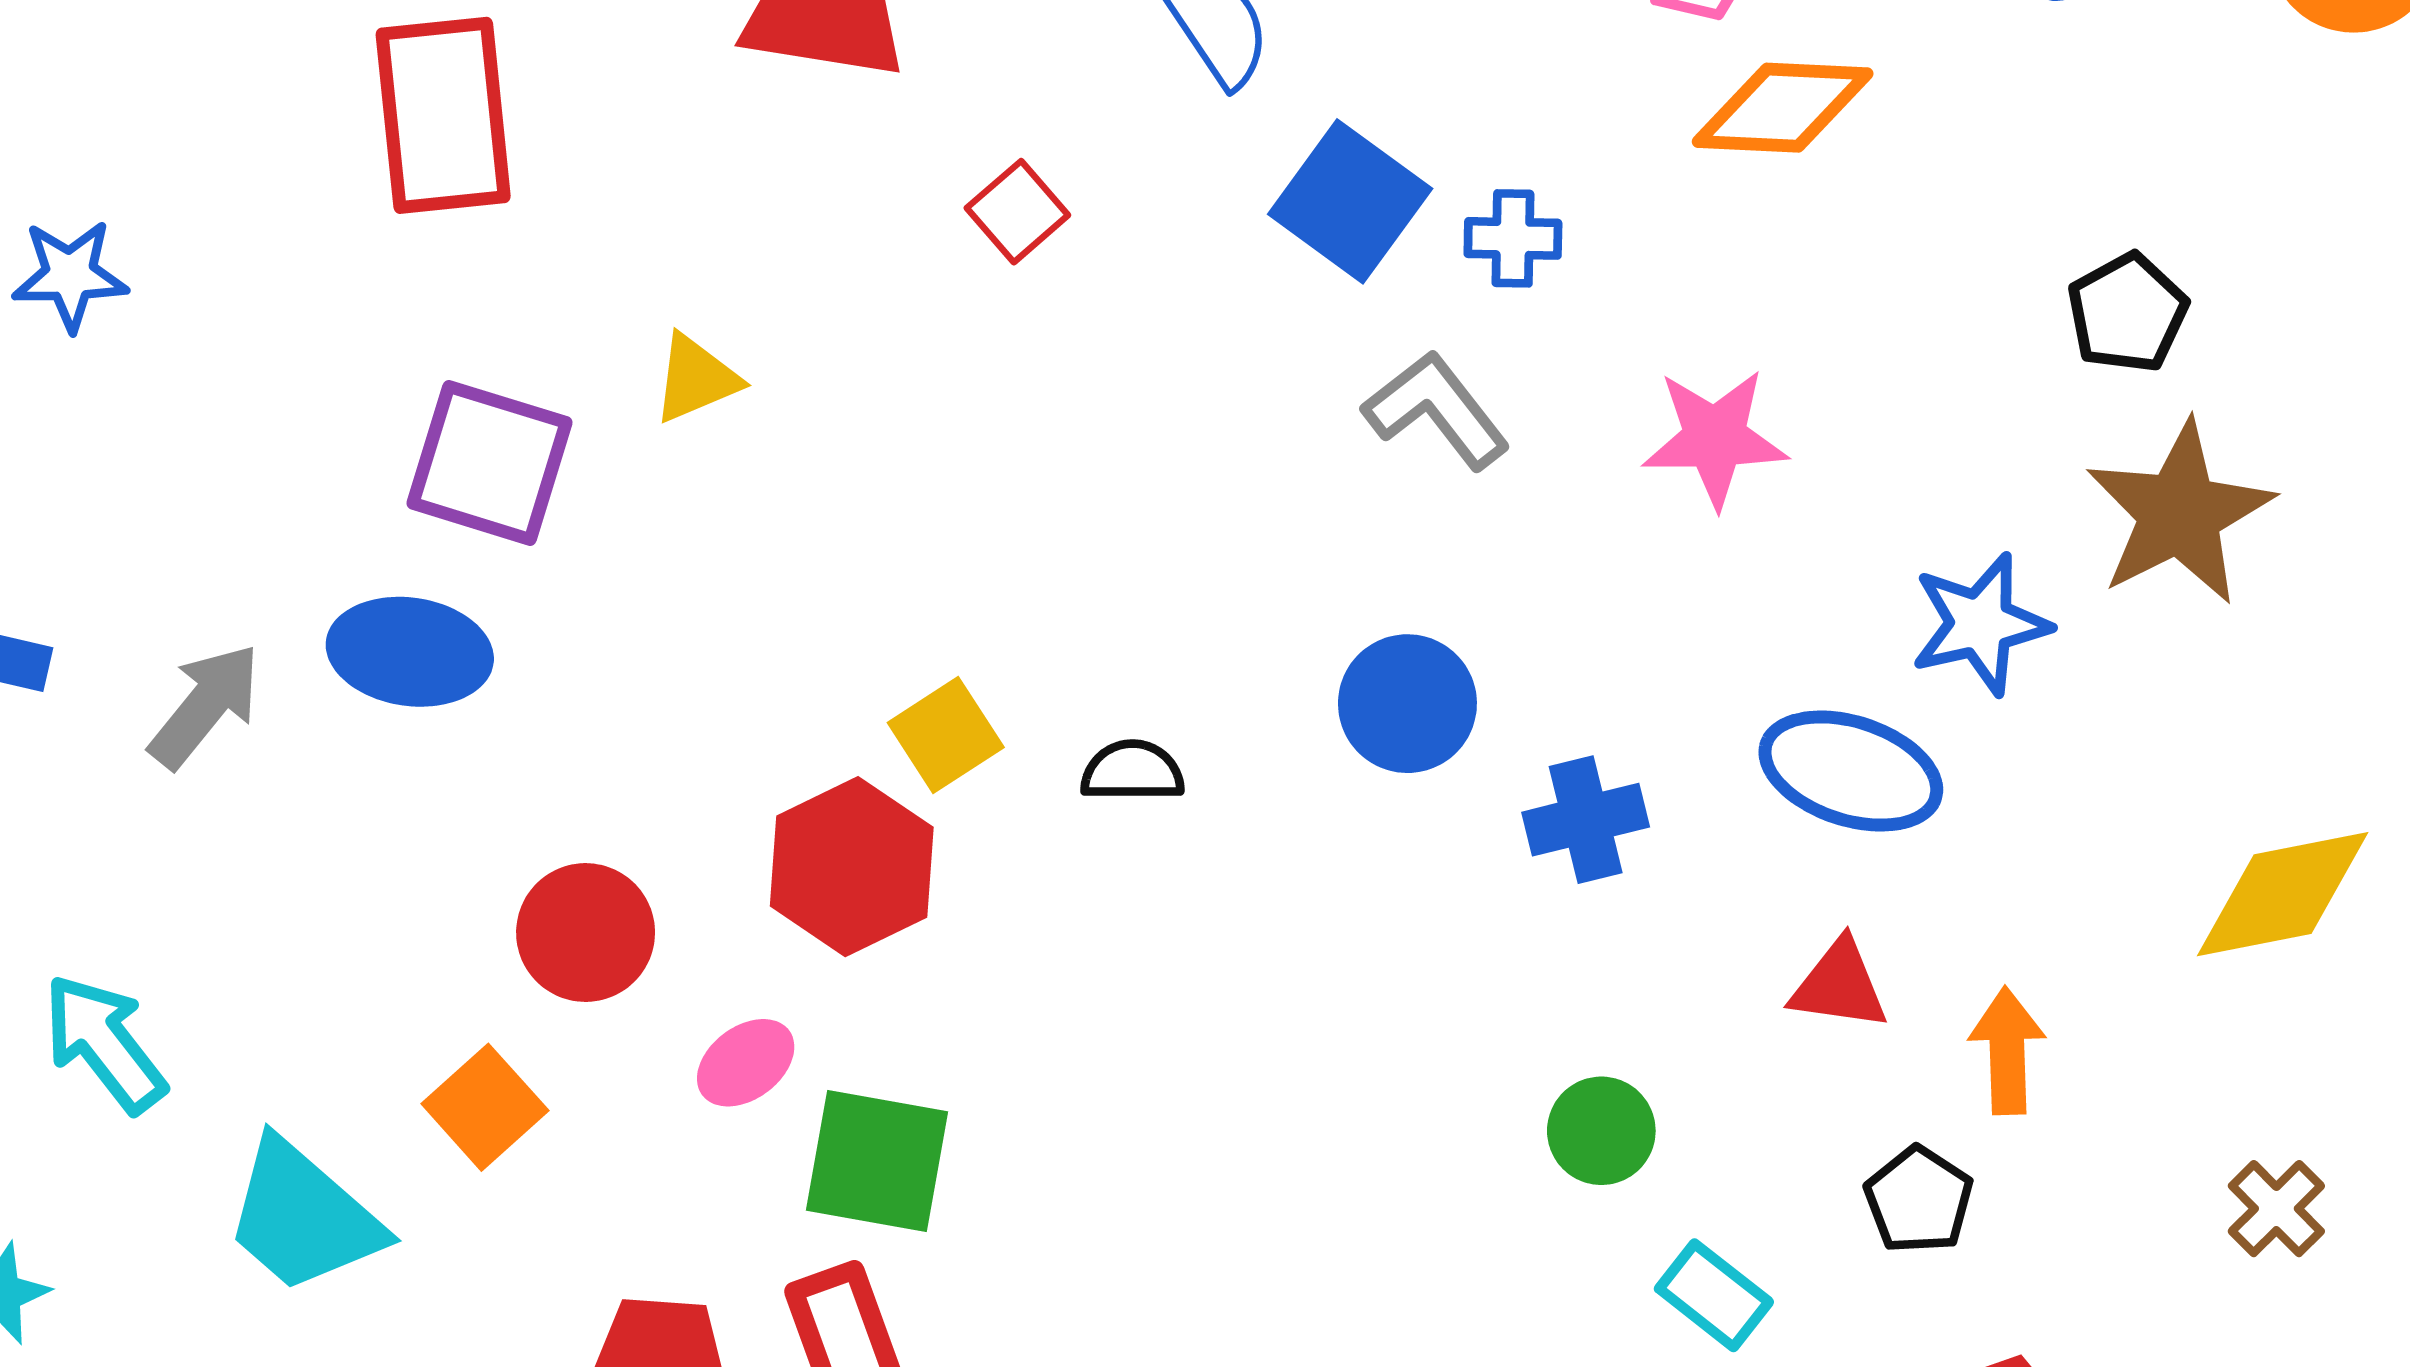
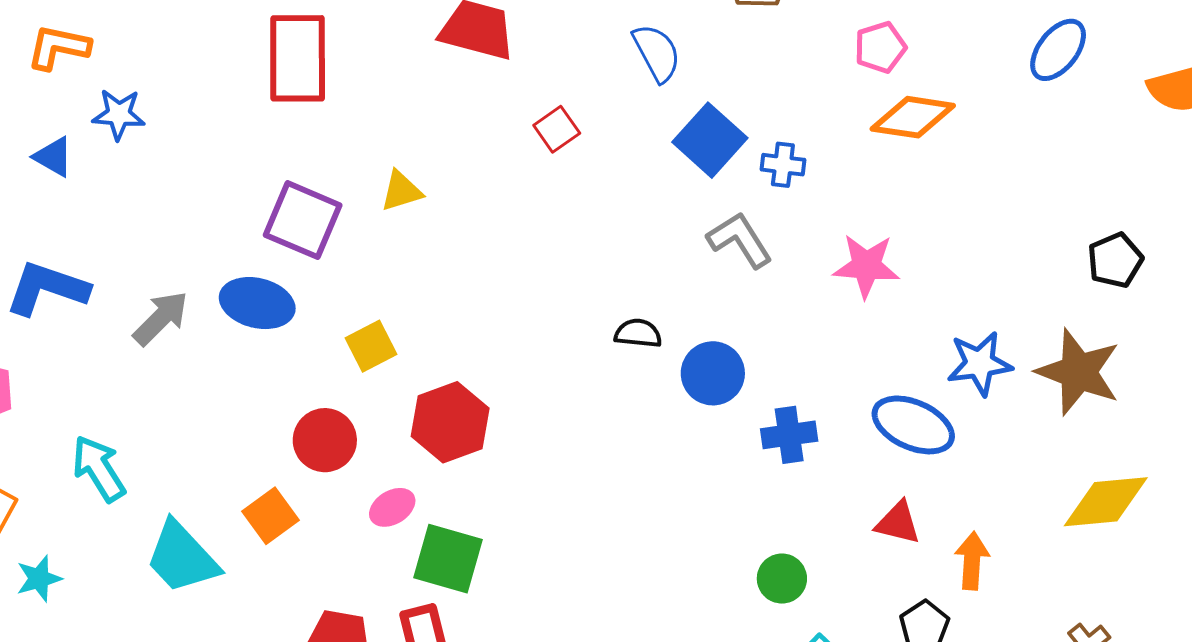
black pentagon: (2127, 313) -> (1115, 260), moved
brown star: (2179, 513) -> (1078, 372), moved, turned -30
yellow square: (946, 735) -> (371, 346), moved
black semicircle: (1133, 771) -> (638, 333), moved

